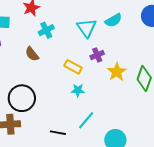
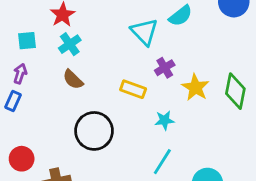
cyan cross: (46, 30) -> (70, 44), moved
cyan star: (78, 90) -> (164, 120), moved
black circle: (22, 98) -> (94, 131), moved

